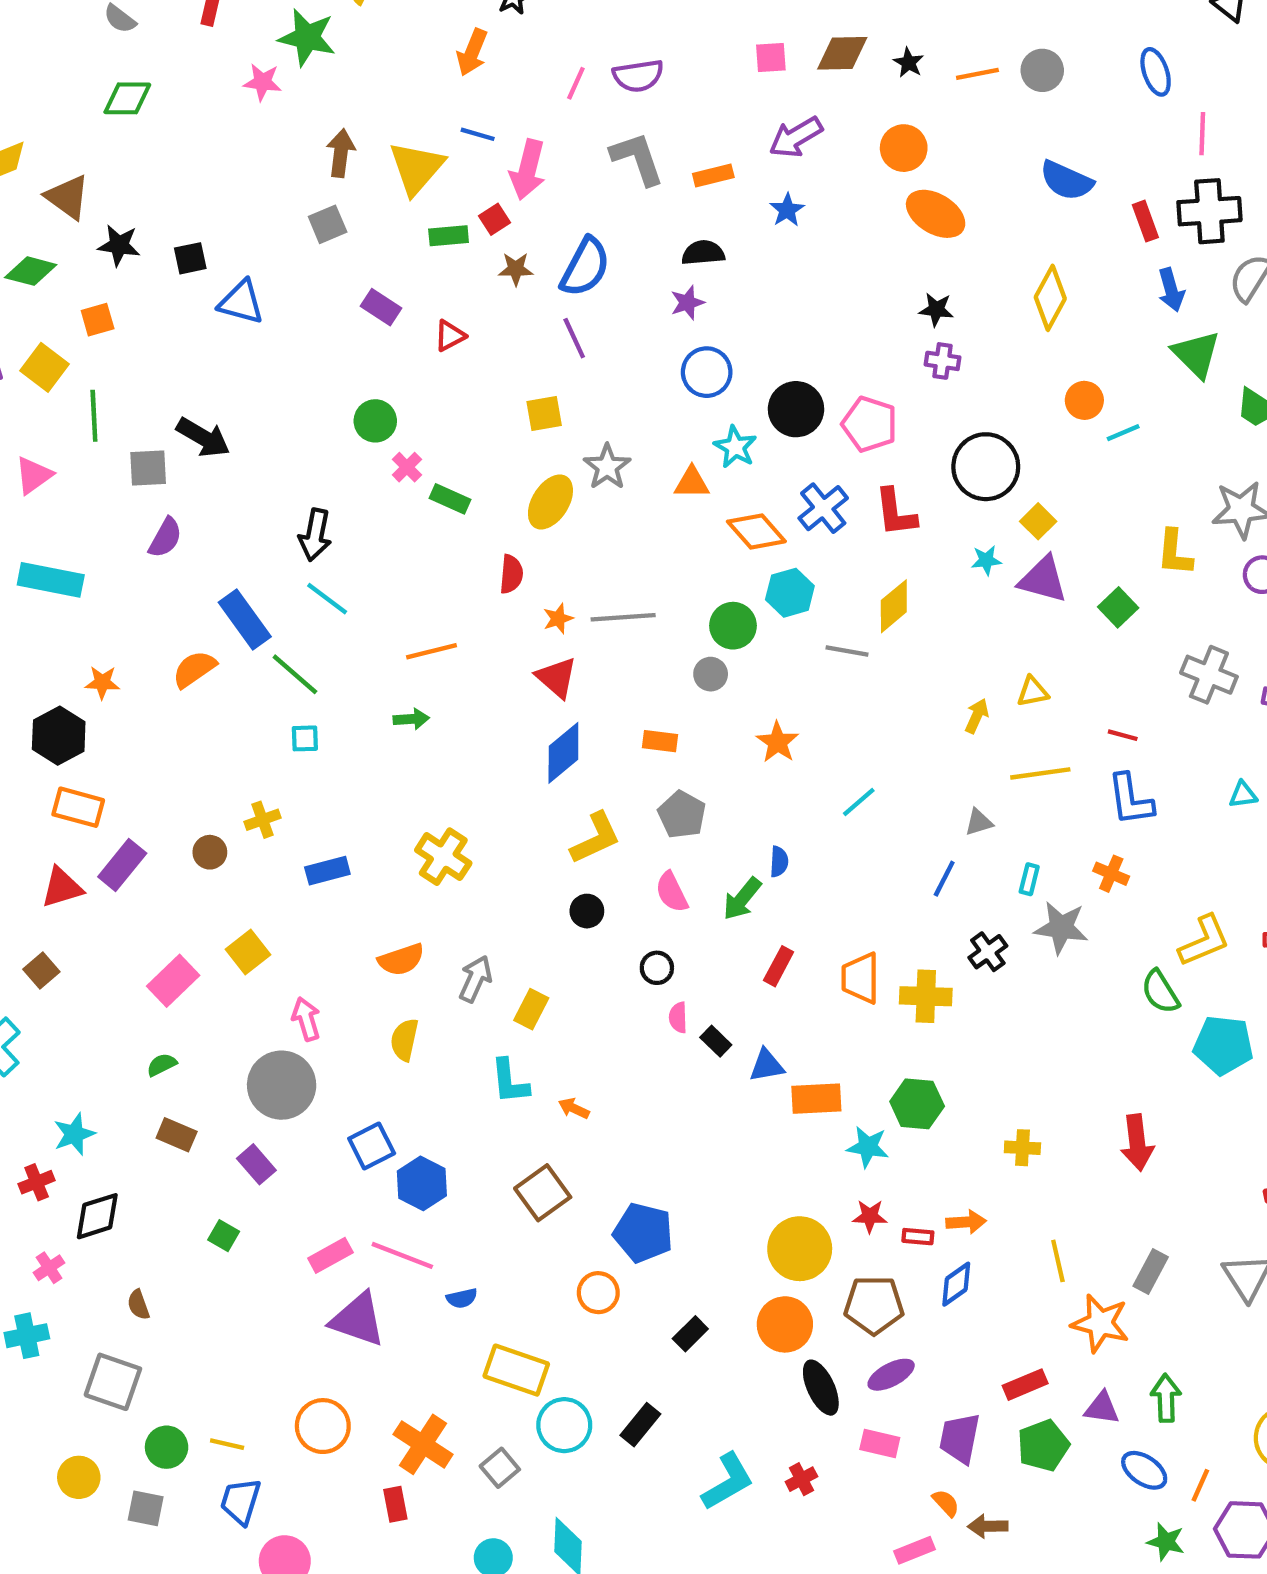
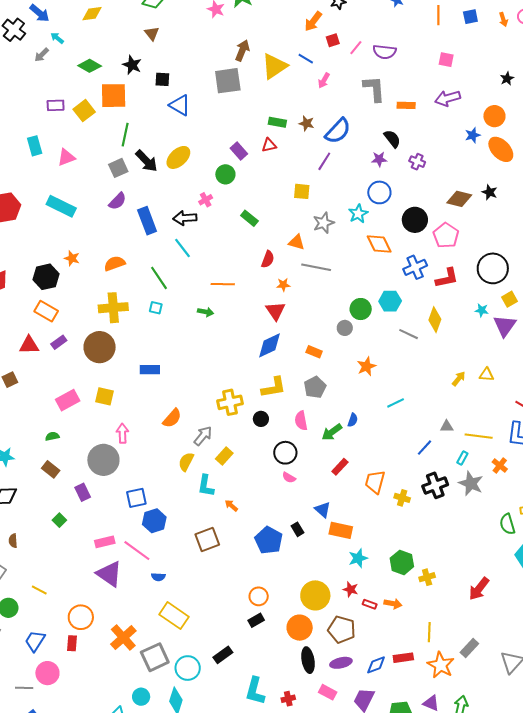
brown diamond: (842, 53) -> (459, 199), moved
pink arrow: (528, 170) -> (324, 80), size x0.6
brown triangle: (67, 197) -> (152, 33), moved, size x0.7
blue star: (787, 210) -> (473, 135), moved
red square: (494, 219) -> (333, 40), moved
gray square: (328, 224) -> (228, 81), size x1.6
green rectangle: (449, 236) -> (277, 122), moved
black semicircle: (703, 253) -> (392, 139), turned 42
purple rectangle: (381, 307) -> (239, 151), moved
orange square: (98, 320) -> (114, 96), size x1.8
purple line: (574, 338) -> (324, 161), turned 42
purple cross: (942, 361) -> (417, 162), moved
green line: (94, 416) -> (125, 135), moved
cyan star: (735, 447) -> (358, 214), moved
pink cross: (407, 467) -> (206, 200), moved
gray square: (148, 468) -> (118, 168), turned -36
orange triangle: (692, 483) -> (296, 242), moved
yellow ellipse: (550, 502) -> (178, 157), moved
red L-shape: (896, 512) -> (447, 278), turned -110
orange diamond: (756, 531) -> (379, 244), moved
black arrow: (315, 535) -> (185, 218), turned 60
purple triangle: (1043, 579) -> (505, 326), turned 35
yellow diamond: (894, 606) -> (435, 320), turned -45
gray line: (623, 617) -> (316, 267), moved
blue rectangle: (245, 619) -> (147, 221), moved
yellow line: (1040, 773) -> (479, 436), moved
yellow cross: (263, 820) -> (113, 308), moved, size x1.8
brown circle: (210, 852) -> (100, 347), size x2.0
yellow cross: (443, 857) -> (230, 402), moved, turned 30
purple rectangle: (122, 865) -> (59, 342), size x0.7
yellow square: (248, 952) -> (105, 396), turned 36
black cross: (988, 952) -> (435, 485), size x1.4
orange semicircle: (401, 960) -> (172, 418), turned -45
black circle: (657, 968) -> (285, 453), size x1.5
yellow cross: (926, 996) -> (402, 498), size x0.7
pink semicircle: (678, 1017) -> (289, 477), turned -72
yellow semicircle: (404, 1040) -> (186, 462), moved
black rectangle: (716, 1041) -> (298, 529), moved
blue triangle: (767, 1066) -> (323, 510), turned 36
green hexagon: (917, 1104) -> (402, 562), moved
red arrow: (1137, 1143) -> (479, 589), turned 30
cyan star: (868, 1147) -> (358, 558), turned 30
yellow cross: (1022, 1148) -> (427, 577), turned -35
blue pentagon: (643, 1233) -> (269, 540), moved
blue diamond: (956, 1284) -> (376, 665), moved
orange circle: (598, 1293) -> (259, 596), moved
red rectangle: (1025, 1385) -> (403, 658), moved
cyan circle: (564, 1425) -> (188, 668), moved
yellow line: (227, 1444) -> (39, 590), moved
gray square: (500, 1468) -> (155, 657), size x1.6
cyan L-shape: (728, 1482) -> (255, 691), turned 120
red rectangle: (395, 1504) -> (72, 643), moved

